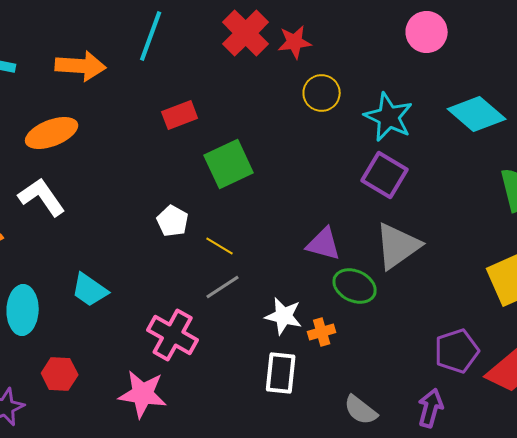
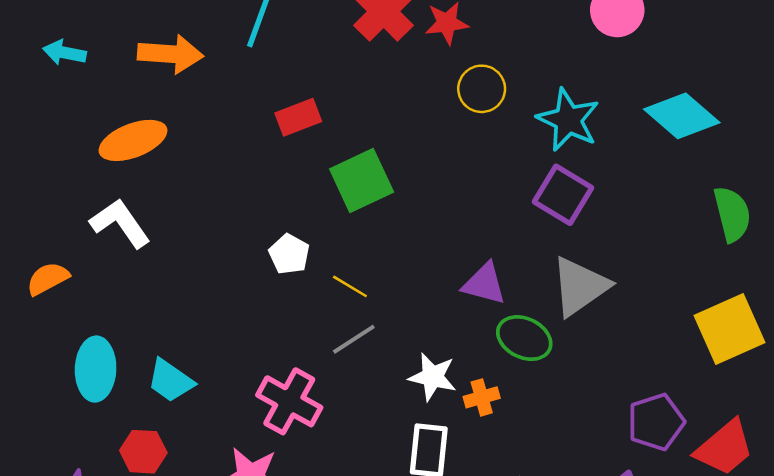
cyan trapezoid: (90, 290) -> (170, 381), moved

